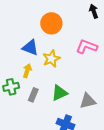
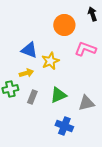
orange circle: (51, 23) -> (64, 25), moved
yellow arrow: (27, 71) -> (26, 73), turned 56

